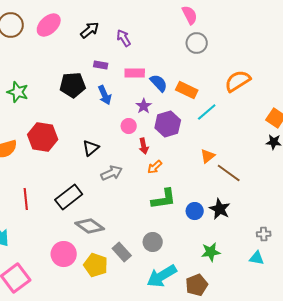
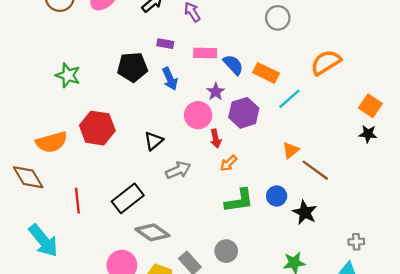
pink circle: (129, 126) -> (198, 115), size x1.5
blue circle: (195, 211) -> (277, 196), moved

